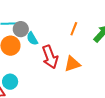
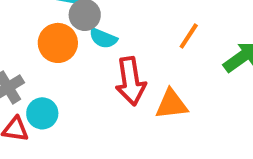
cyan semicircle: (32, 39) -> (103, 38), turned -48

